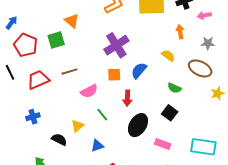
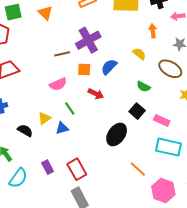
green square: (56, 40) -> (13, 12), moved
brown line: (69, 72) -> (62, 54), moved
red arrow: (127, 98) -> (96, 94), turned -70
black ellipse: (138, 125) -> (117, 134), moved
pink rectangle: (163, 144) -> (162, 120), moved
blue triangle: (97, 146) -> (62, 128), moved

